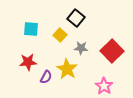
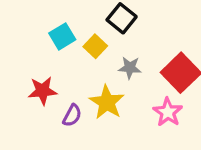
cyan square: (31, 29) -> (62, 36), moved, turned -35
pink star: (104, 86) -> (168, 112), moved

